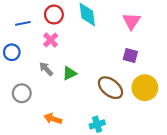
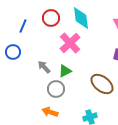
blue line: (23, 23) -> (23, 26), turned -56
pink cross: (51, 40) -> (70, 43), moved, size x1.5
gray circle: (22, 93) -> (56, 89), moved

